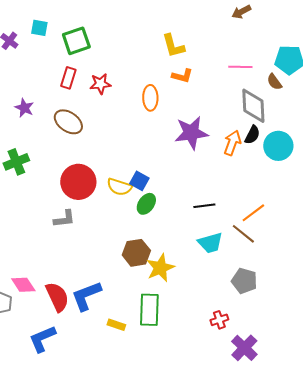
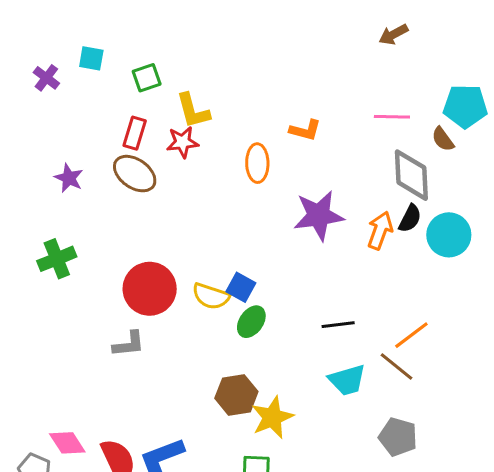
green square: (76, 41) -> (147, 78), size x0.7
yellow L-shape: (173, 46) -> (193, 111), moved
brown ellipse: (68, 122) -> (135, 174), moved

